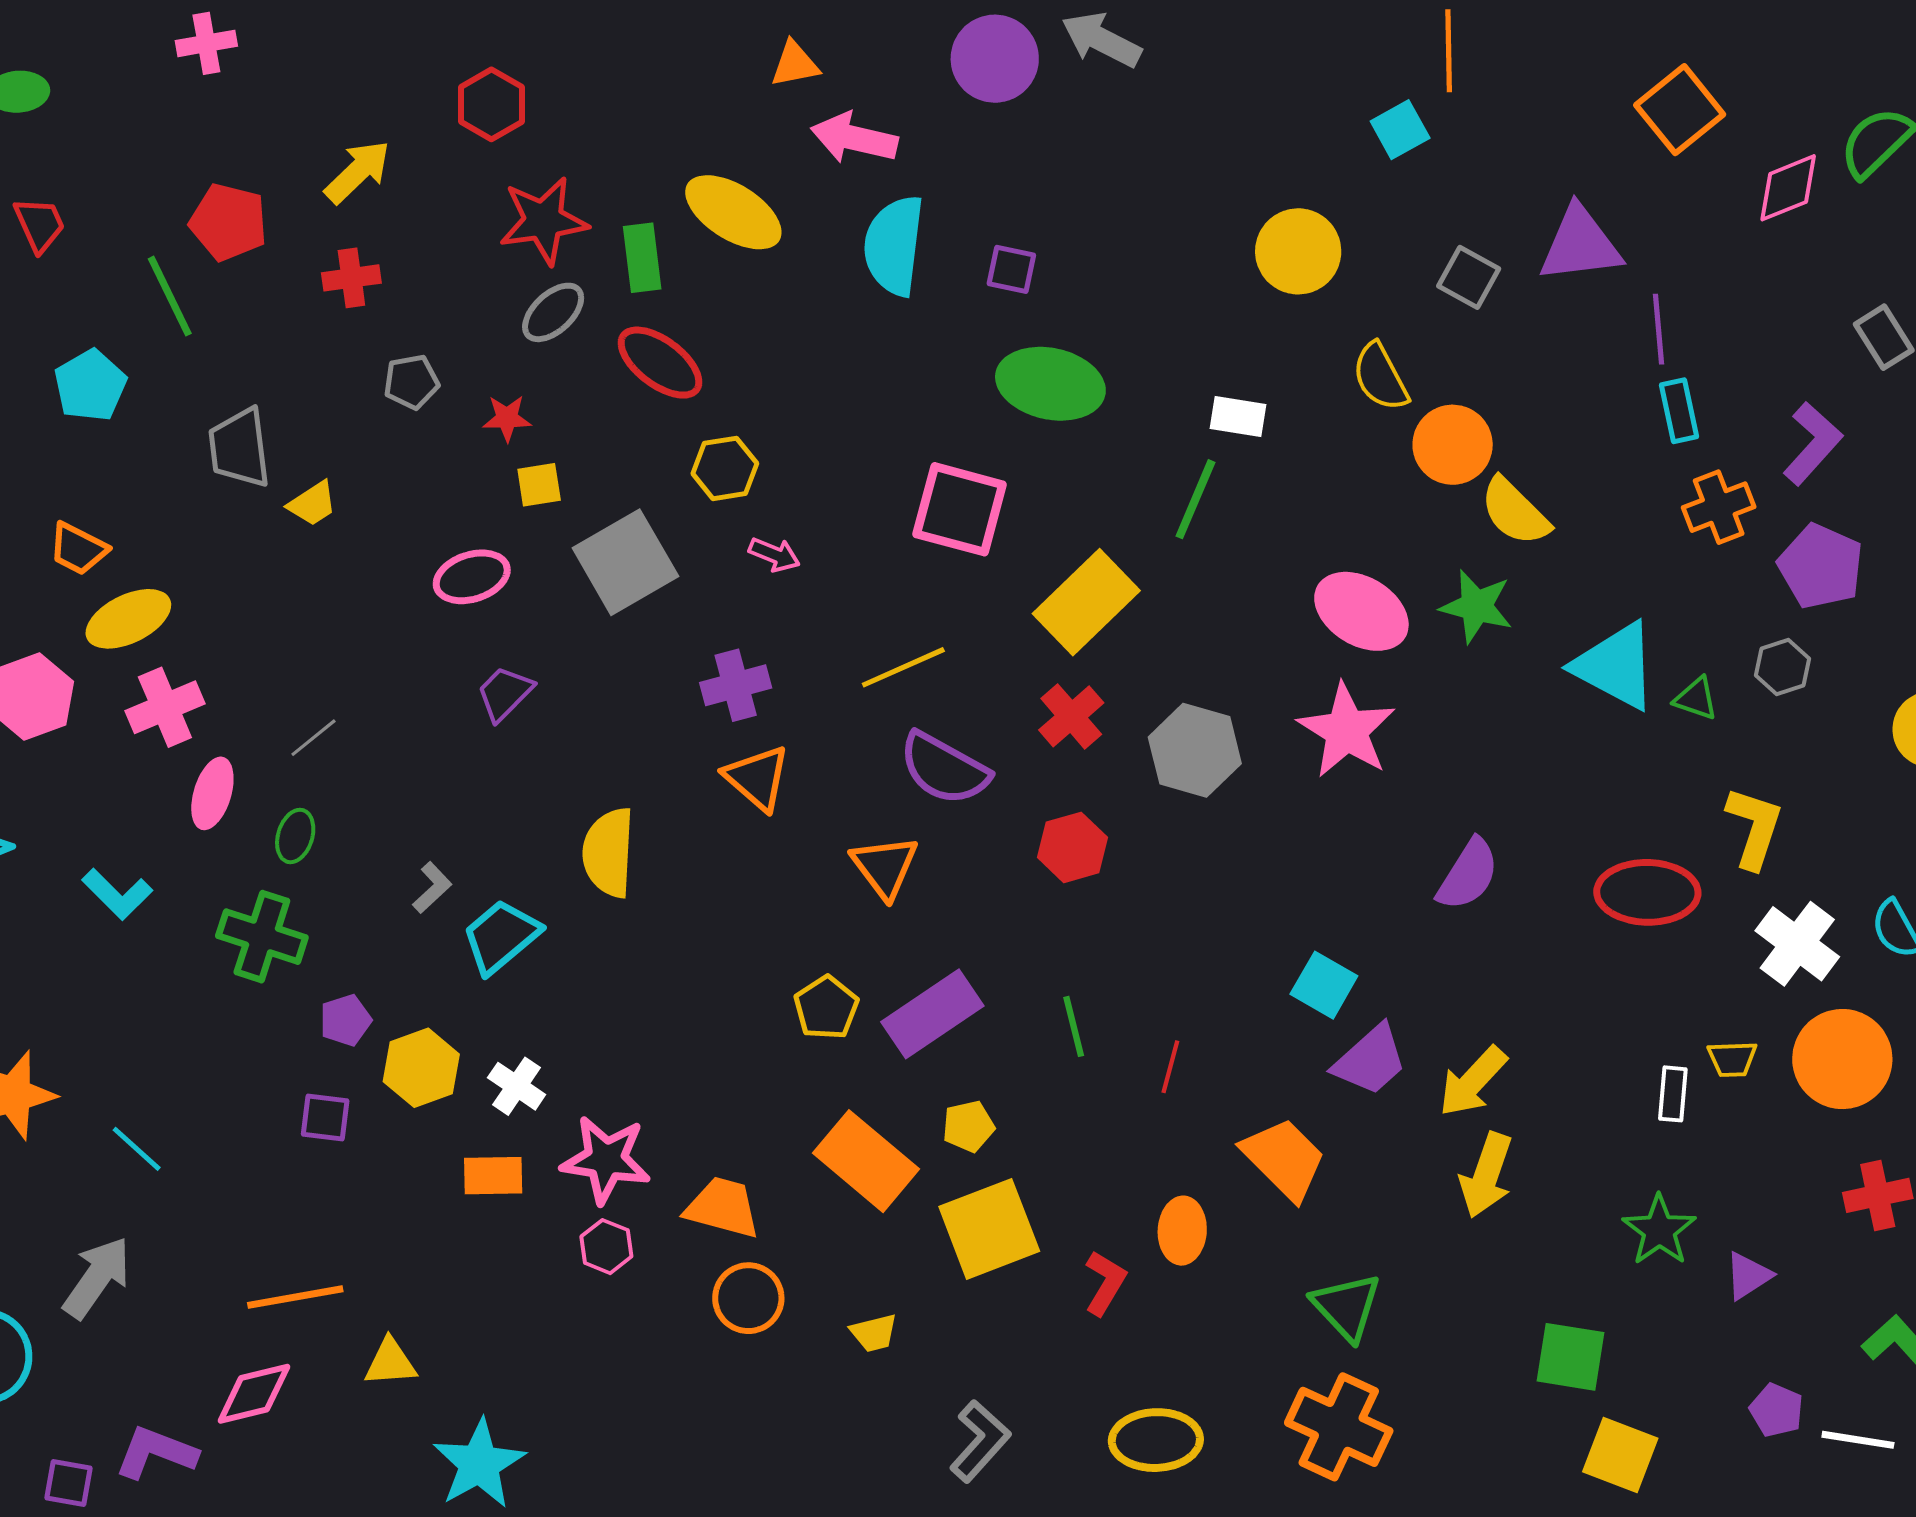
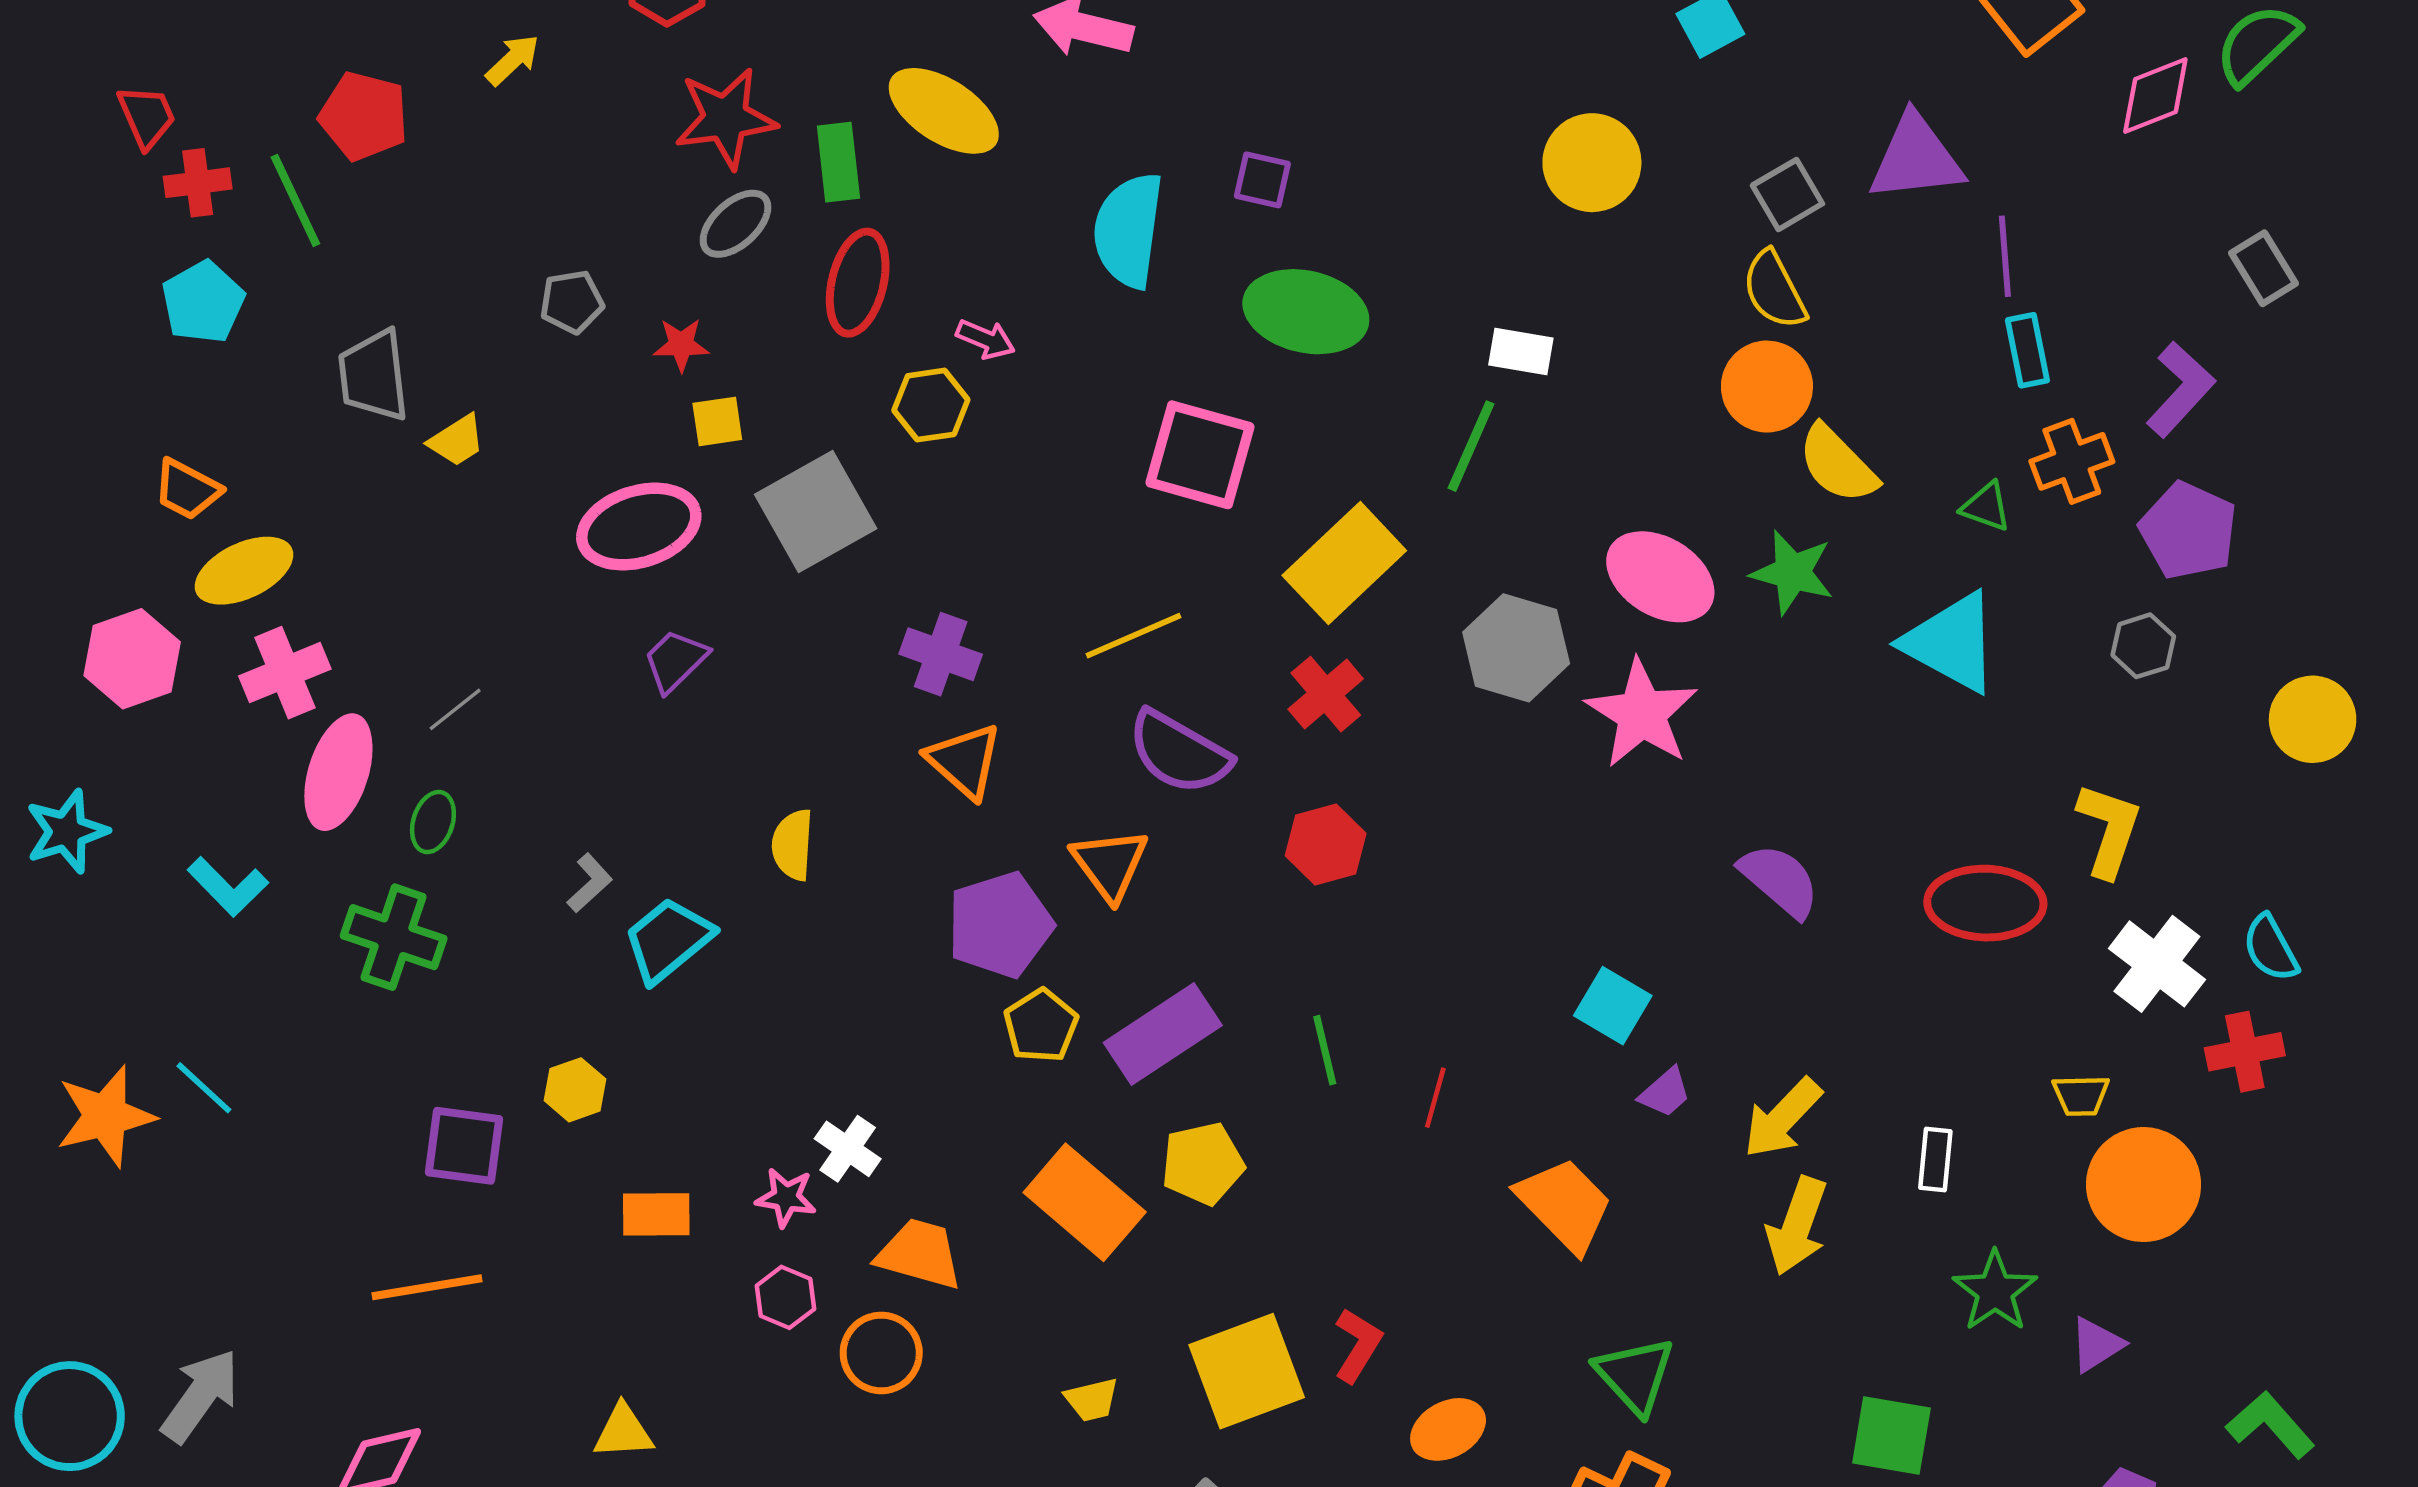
yellow arrow: (358, 172) -> (513, 60), size x0.7
cyan semicircle: (894, 245) -> (1128, 230), moved
gray square: (1469, 277) -> (1787, 195), turned 30
red cross: (351, 278) -> (198, 183), moved
red ellipse: (660, 363) -> (858, 283), turned 66
yellow semicircle: (1380, 377) -> (1774, 290), moved
pink arrow: (774, 555) -> (986, 339), moved
pink ellipse: (472, 577) -> (639, 527), size x1.4
purple cross: (736, 685) -> (941, 654), turned 34
green triangle: (1696, 699) -> (1986, 507), moved
gray hexagon: (1195, 750) -> (1516, 648), moved
pink ellipse: (212, 793) -> (338, 772), size x1.4
yellow semicircle: (609, 853) -> (793, 845), size x0.7
purple semicircle: (1468, 875) -> (1780, 880), turned -82
purple pentagon: (345, 1020) -> (1000, 925), moved, size x1.8
orange circle: (1842, 1059) -> (2144, 1185), moved
purple trapezoid: (1370, 1060) -> (1665, 1093), size x0.6
yellow hexagon: (421, 1068) -> (575, 1090), size x0.7
white cross: (517, 1086) -> (848, 1149), moved
white rectangle: (1673, 1094) -> (1935, 1160), moved
purple square: (325, 1117) -> (464, 1146), size x1.4
yellow pentagon: (968, 1126) -> (1203, 1164), size x1.4
cyan line: (137, 1149) -> (204, 1088), moved
pink star: (606, 1160) -> (786, 1197), size x0.6
red cross: (1878, 1195) -> (2245, 1052), moved
yellow square: (989, 1229) -> (1247, 1371), moved
orange ellipse: (1182, 1231) -> (1448, 1429), moved, turned 58
gray arrow: (97, 1278) -> (200, 1396), moved
orange line: (295, 1297) -> (427, 1287), moved
orange circle: (748, 1298) -> (881, 1353), moved
yellow triangle: (390, 1362) -> (623, 1432), moved

